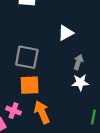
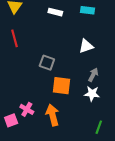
gray square: (27, 57) -> (47, 63), size x0.7
orange square: (30, 85) -> (61, 86), moved

